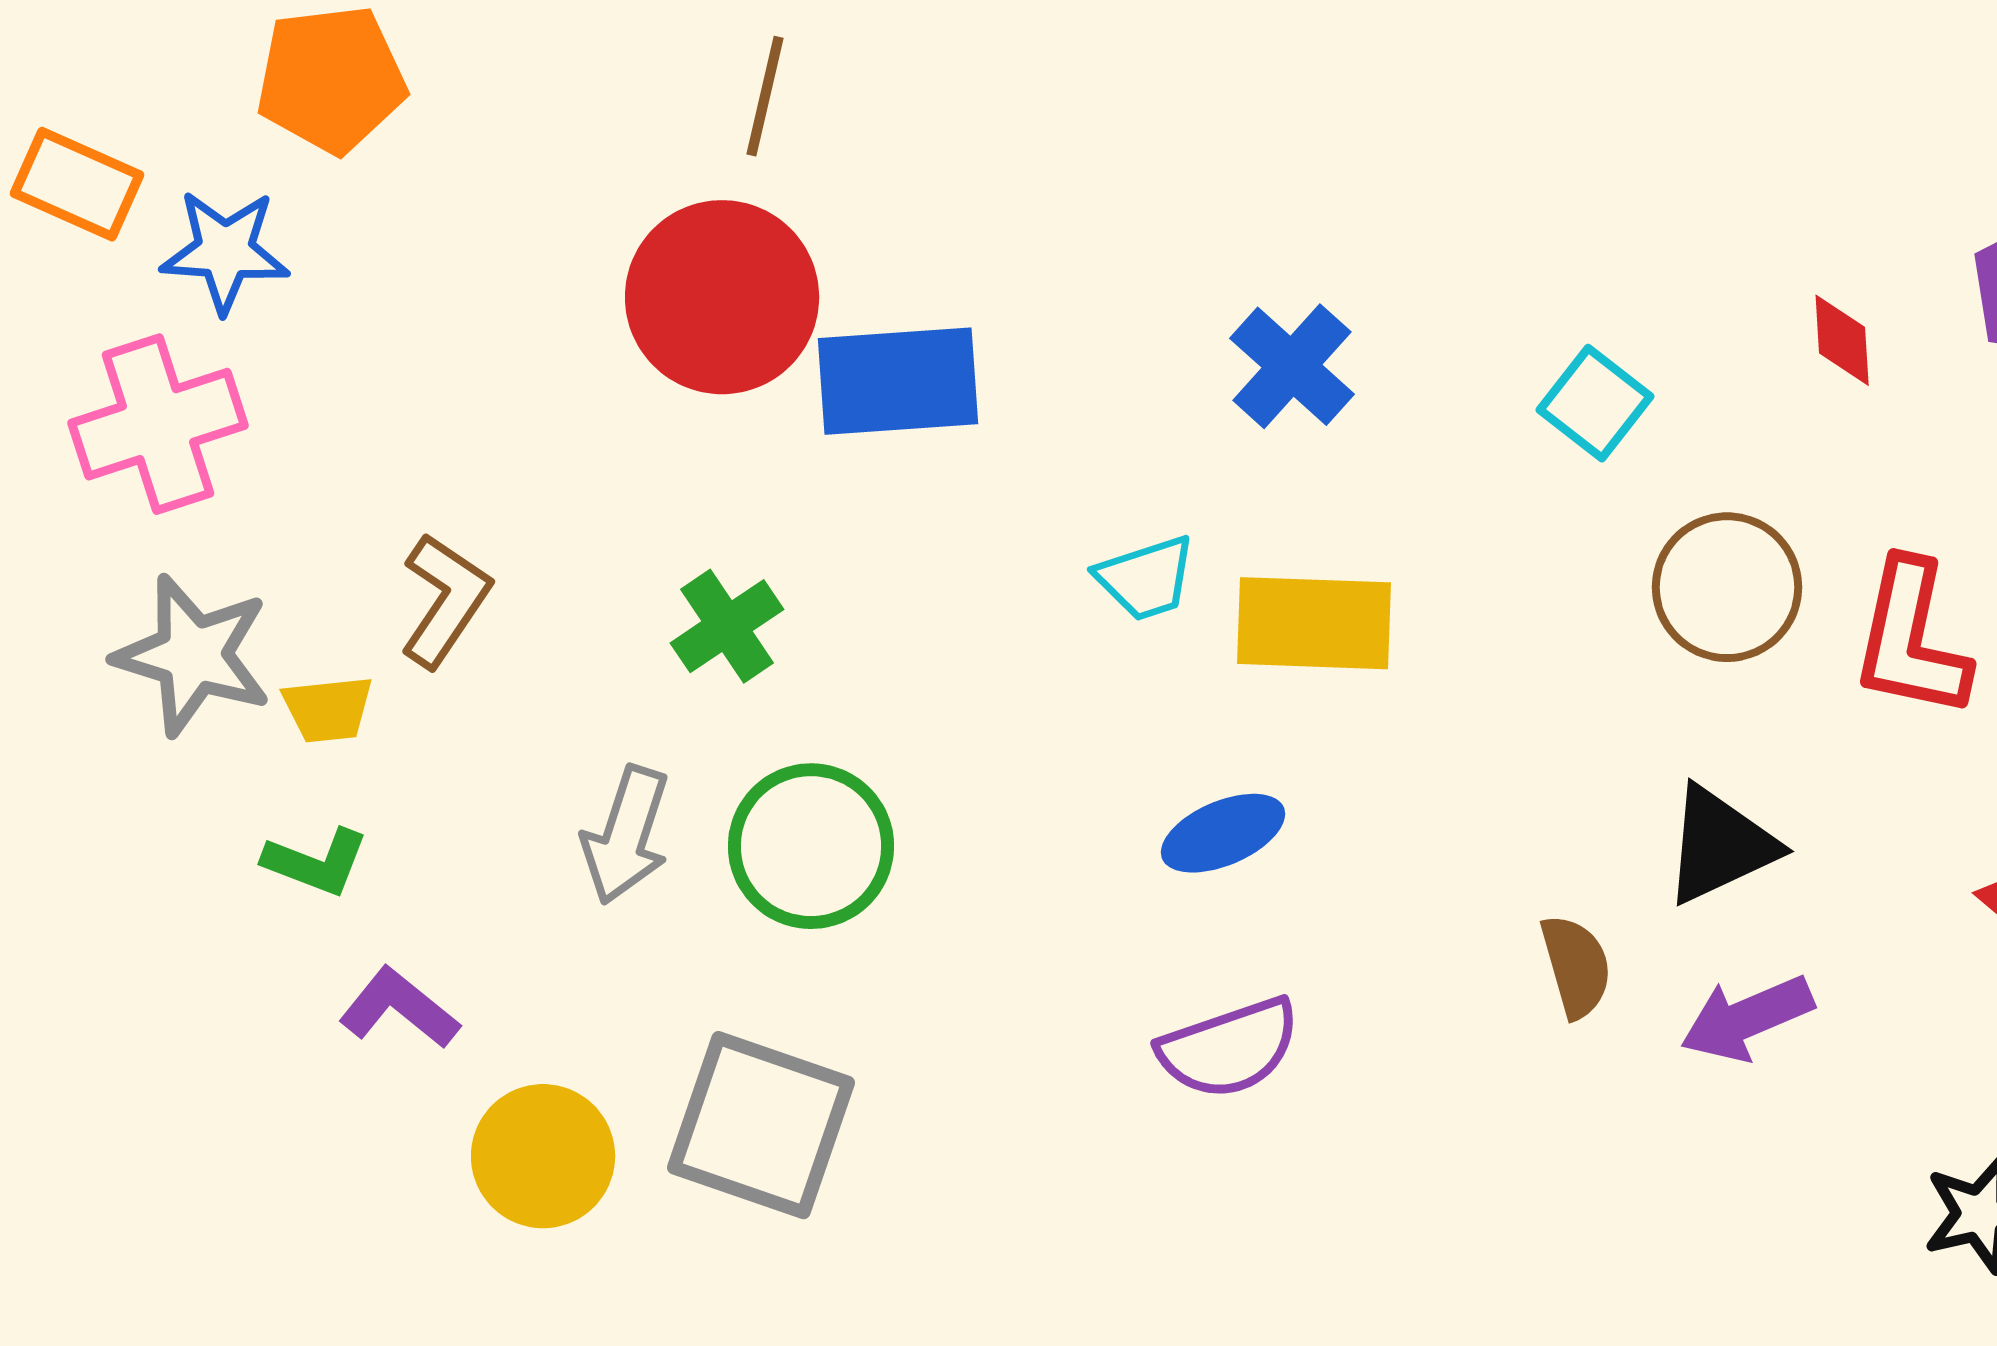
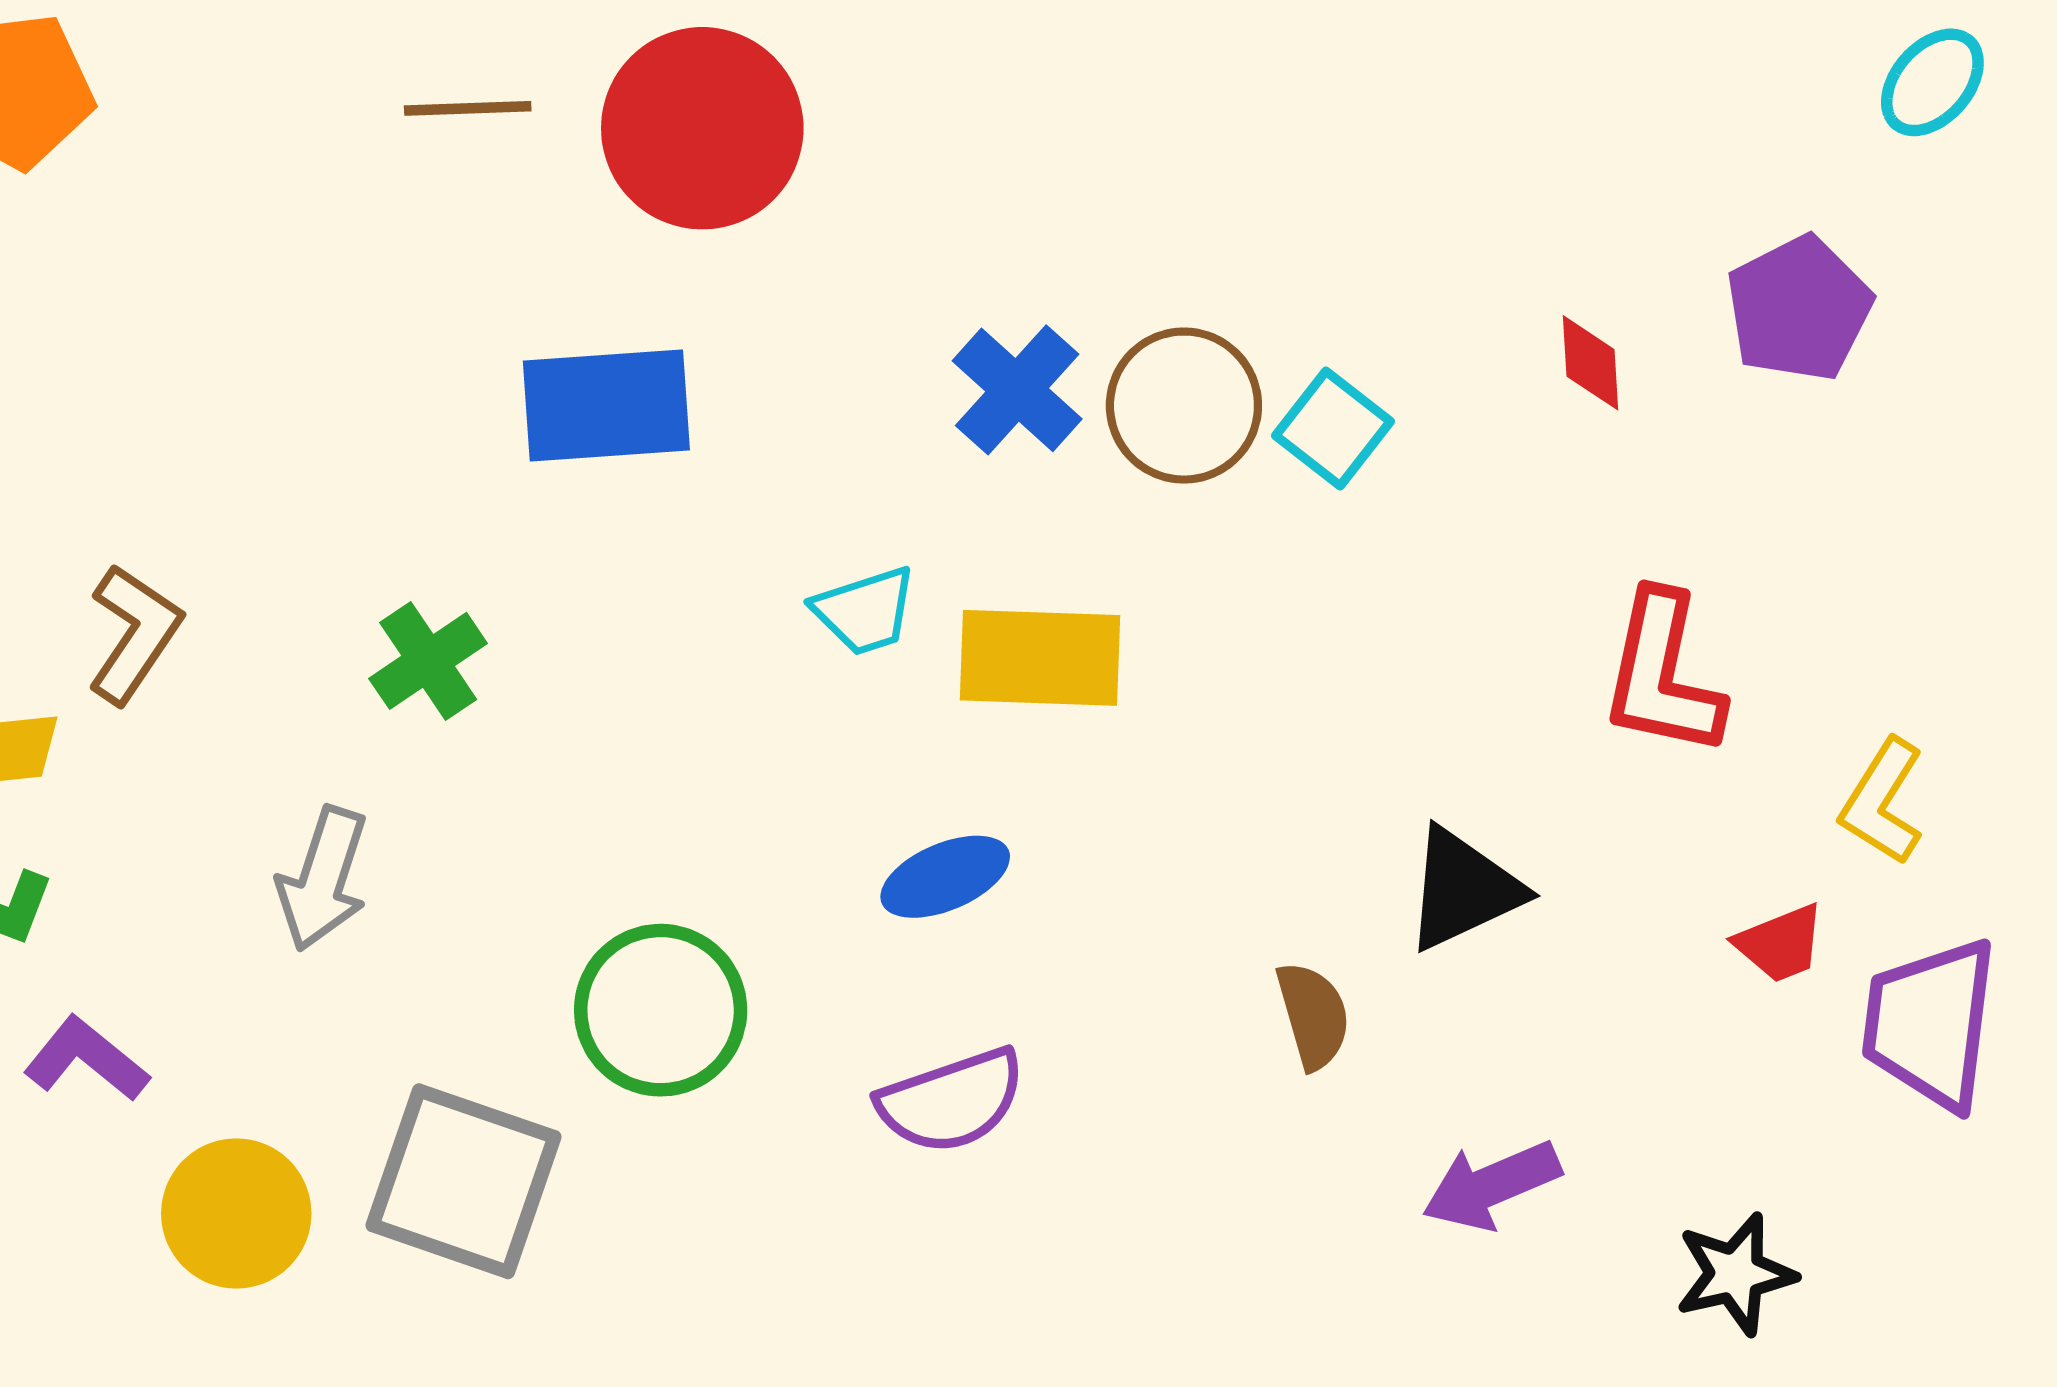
brown line: (765, 96) -> (468, 108), turned 75
red circle: (722, 297) -> (702, 128), moved
brown circle: (1727, 587) -> (1184, 406), moved
green circle: (811, 846) -> (661, 1010), moved
purple arrow: (1747, 1018) -> (1491, 1185), moved

